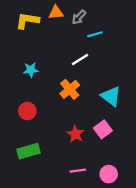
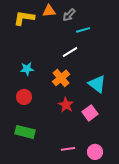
cyan star: (31, 70) -> (27, 69), moved
red star: (75, 134) -> (66, 105), moved
green rectangle: (28, 151) -> (25, 132), turned 30

